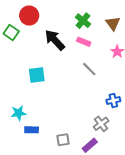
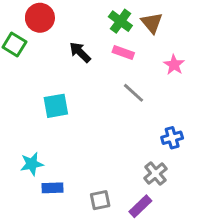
brown triangle: (113, 23) -> (152, 23), moved
black arrow: (55, 40) -> (80, 52), size x0.7

